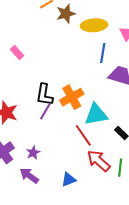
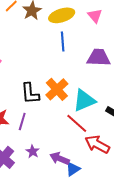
blue line: (103, 53) -> (63, 41), moved
purple line: (45, 111) -> (22, 121), moved
purple arrow: (29, 176) -> (60, 159), moved

